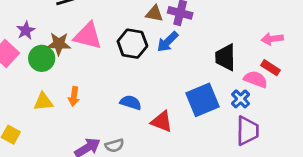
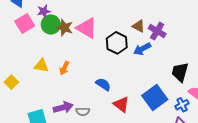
green circle: (42, 58) -> (51, 25), moved
blue square: (202, 100) -> (155, 97), turned -30

